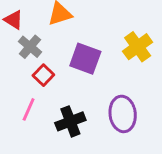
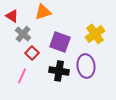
purple ellipse: (123, 114) -> (86, 66), moved
black cross: (70, 121) -> (59, 71), moved, turned 30

